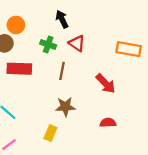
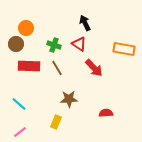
black arrow: (62, 19) -> (85, 23), moved
brown line: (62, 71) -> (57, 68), moved, turned -42
red arrow: (106, 84) -> (94, 68), moved

